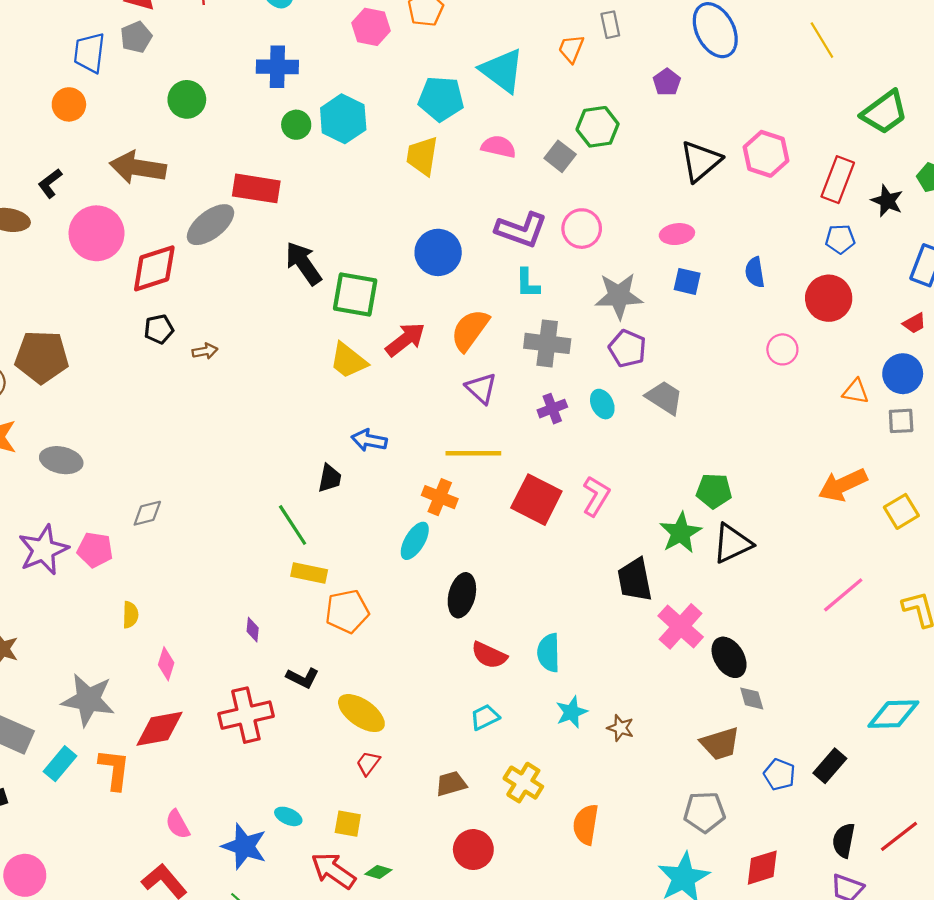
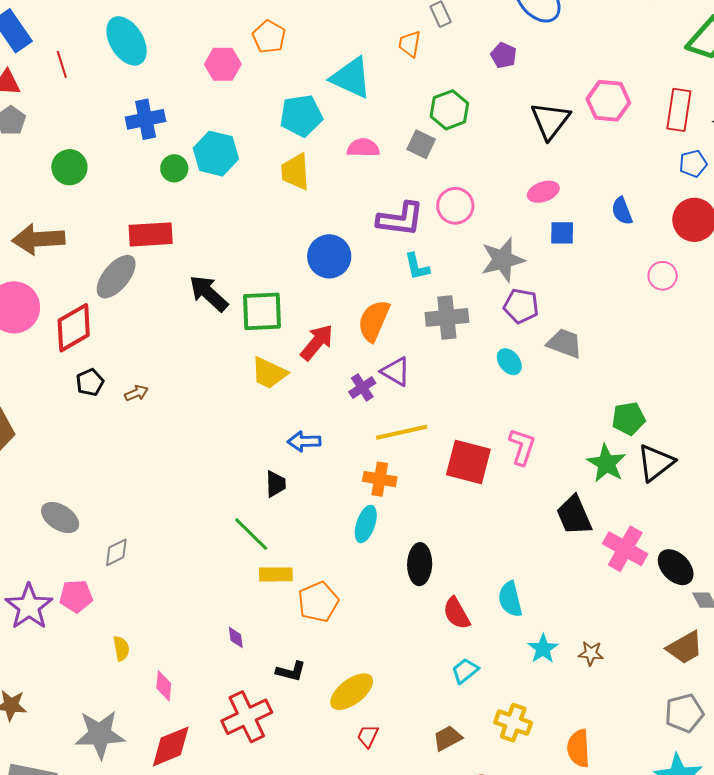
purple cross: (552, 409) -> (362, 387), moved
gray ellipse: (61, 460) -> (60, 518), moved, turned 33
red semicircle: (489, 655) -> (456, 613), turned 48
yellow ellipse: (361, 713) -> (352, 692), turned -60

